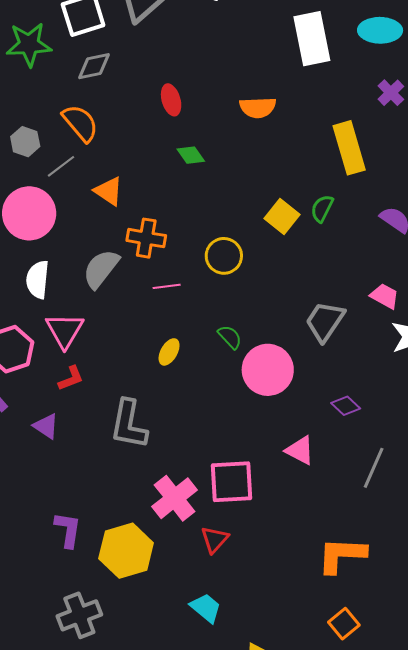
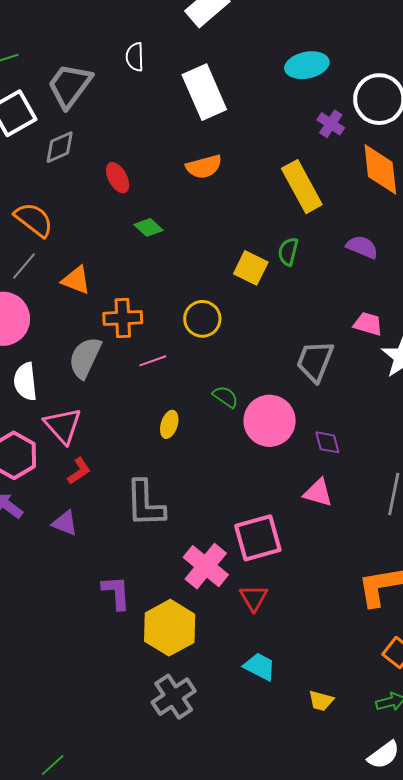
white rectangle: (312, 39) -> (204, 92), moved
gray diamond: (94, 66) -> (60, 147), moved
purple diamond: (346, 406) -> (327, 442), moved, turned 44
purple L-shape: (68, 530) -> (116, 593), moved
gray cross: (79, 615) -> (174, 697), moved

